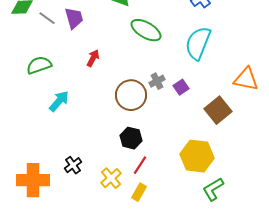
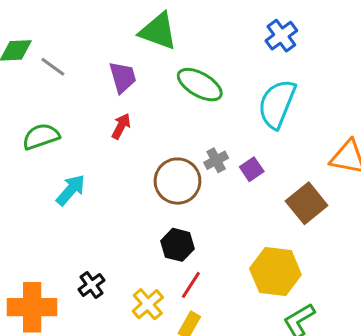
purple trapezoid: (74, 18) -> (123, 77), moved

